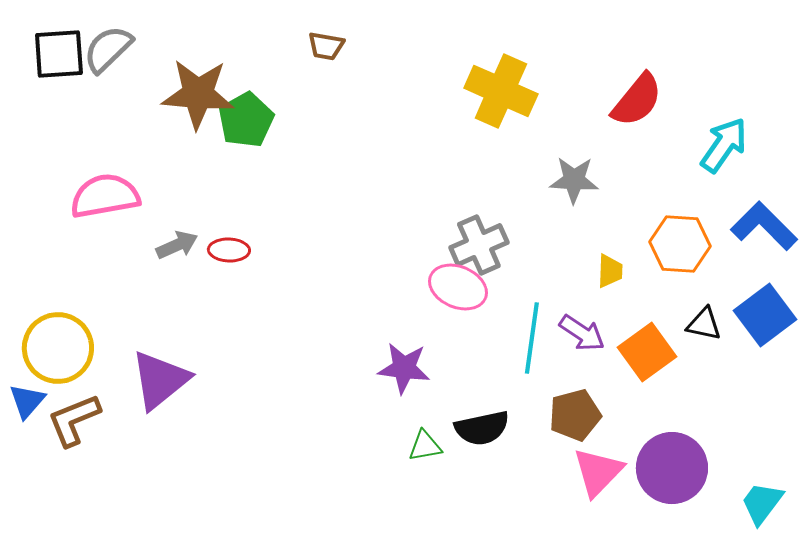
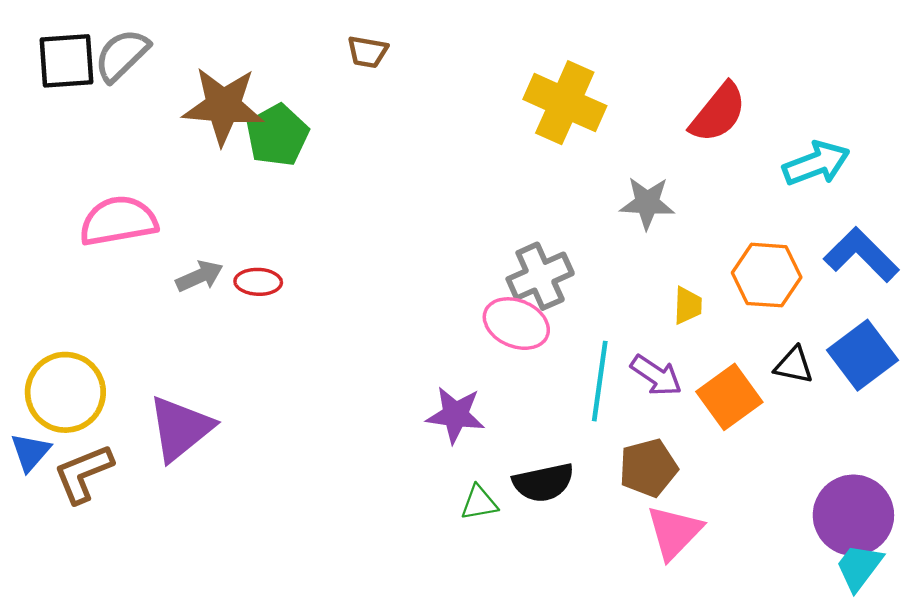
cyan arrow: (724, 145) -> (816, 163), turned 34
purple circle: (672, 468) -> (853, 515), moved

